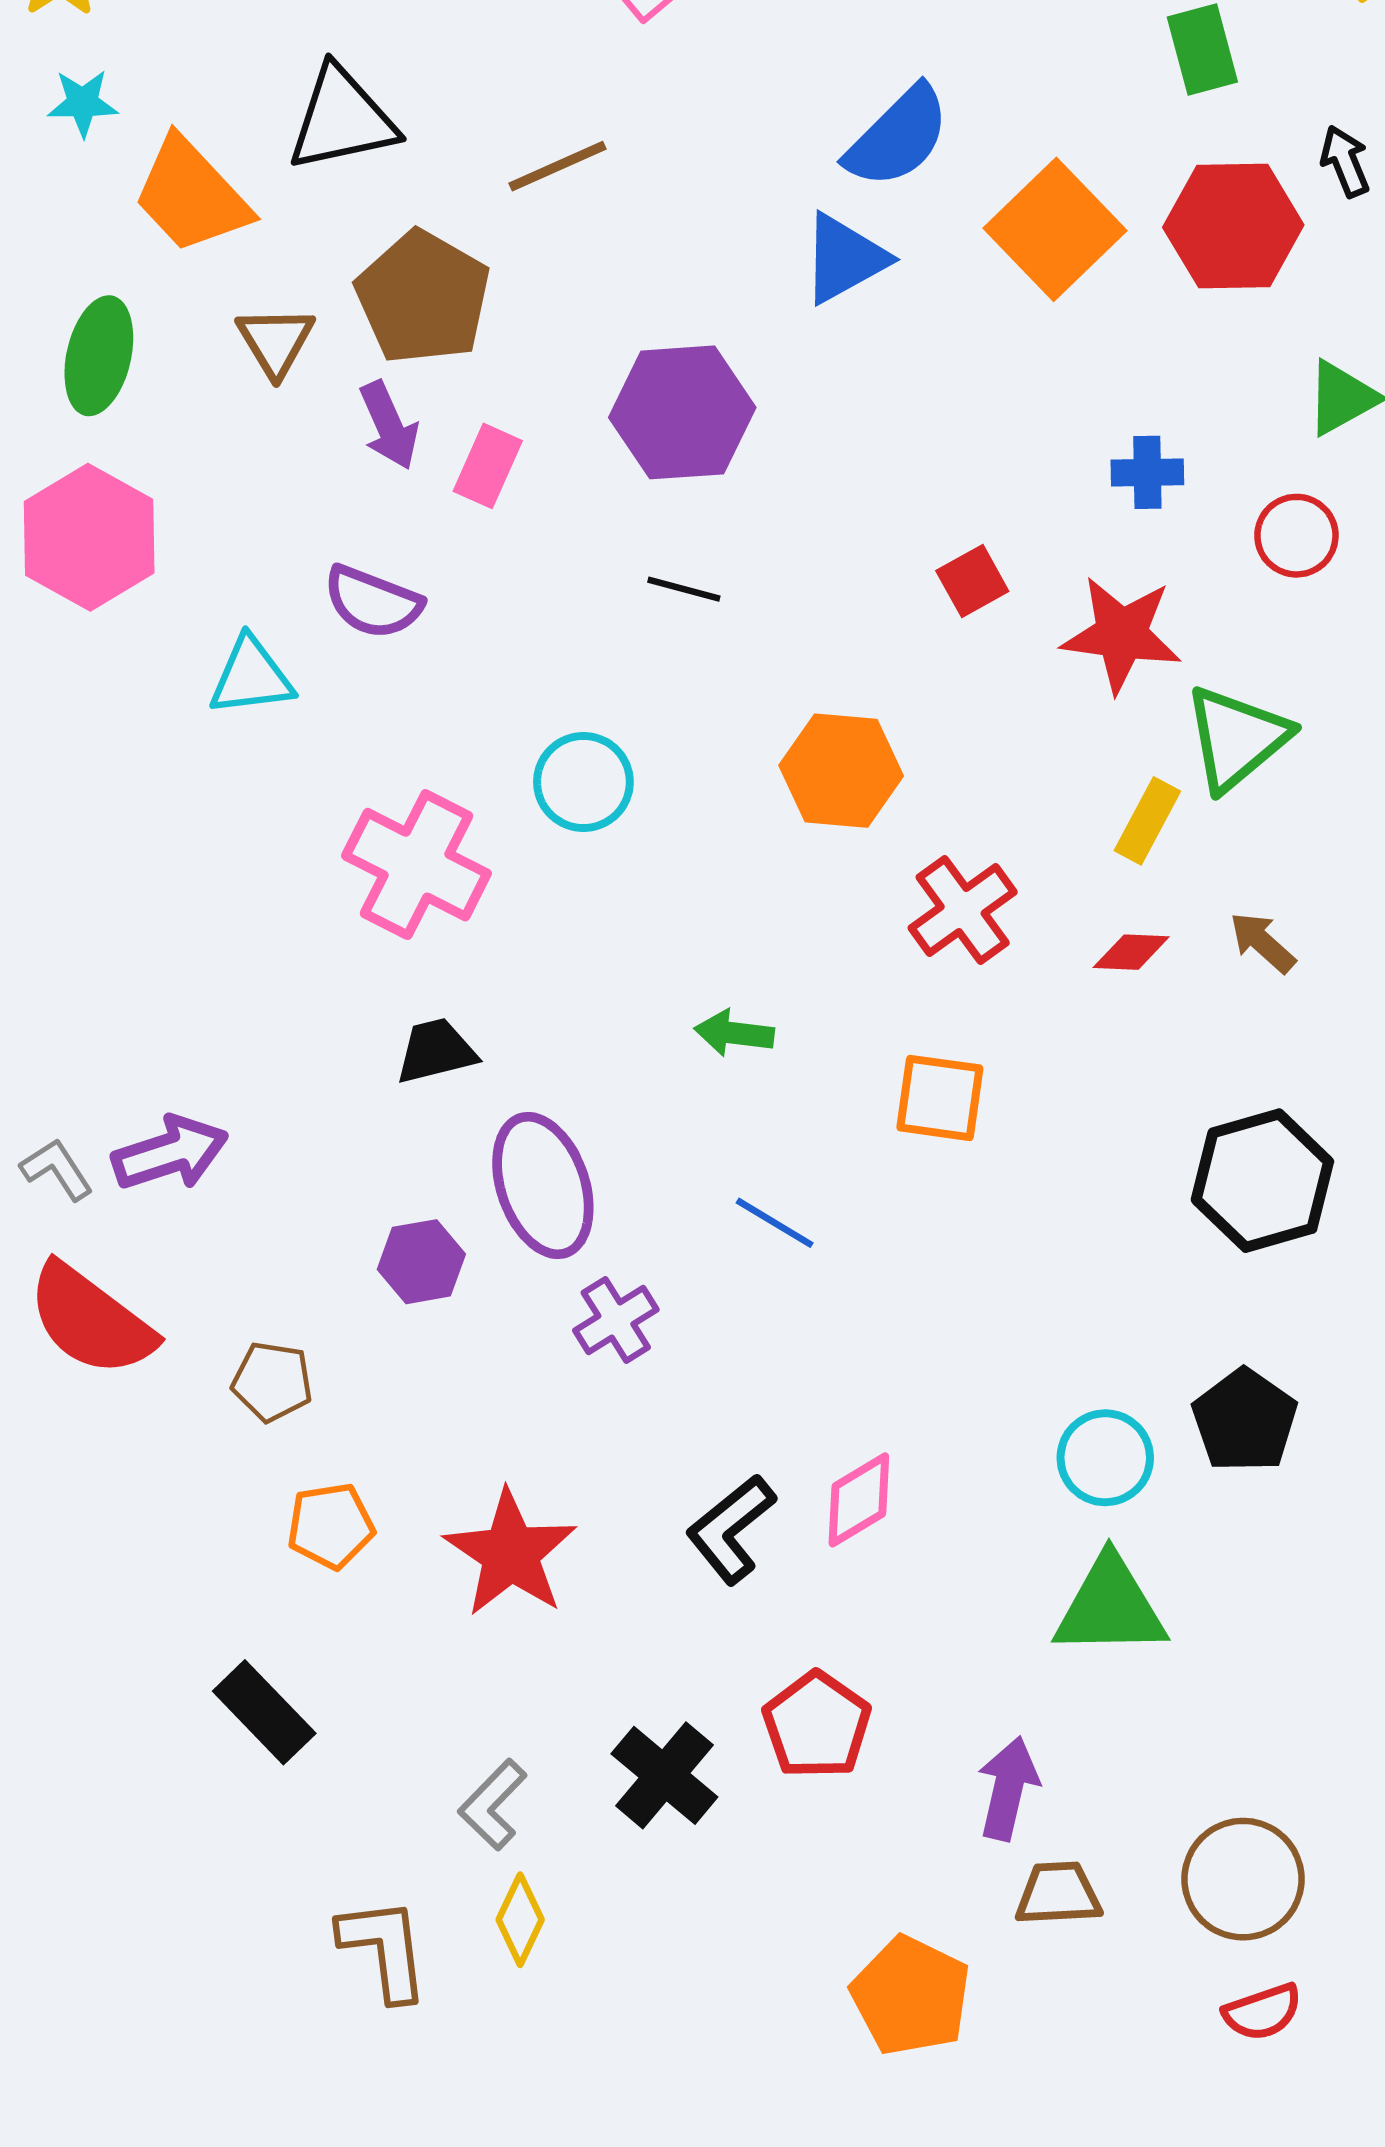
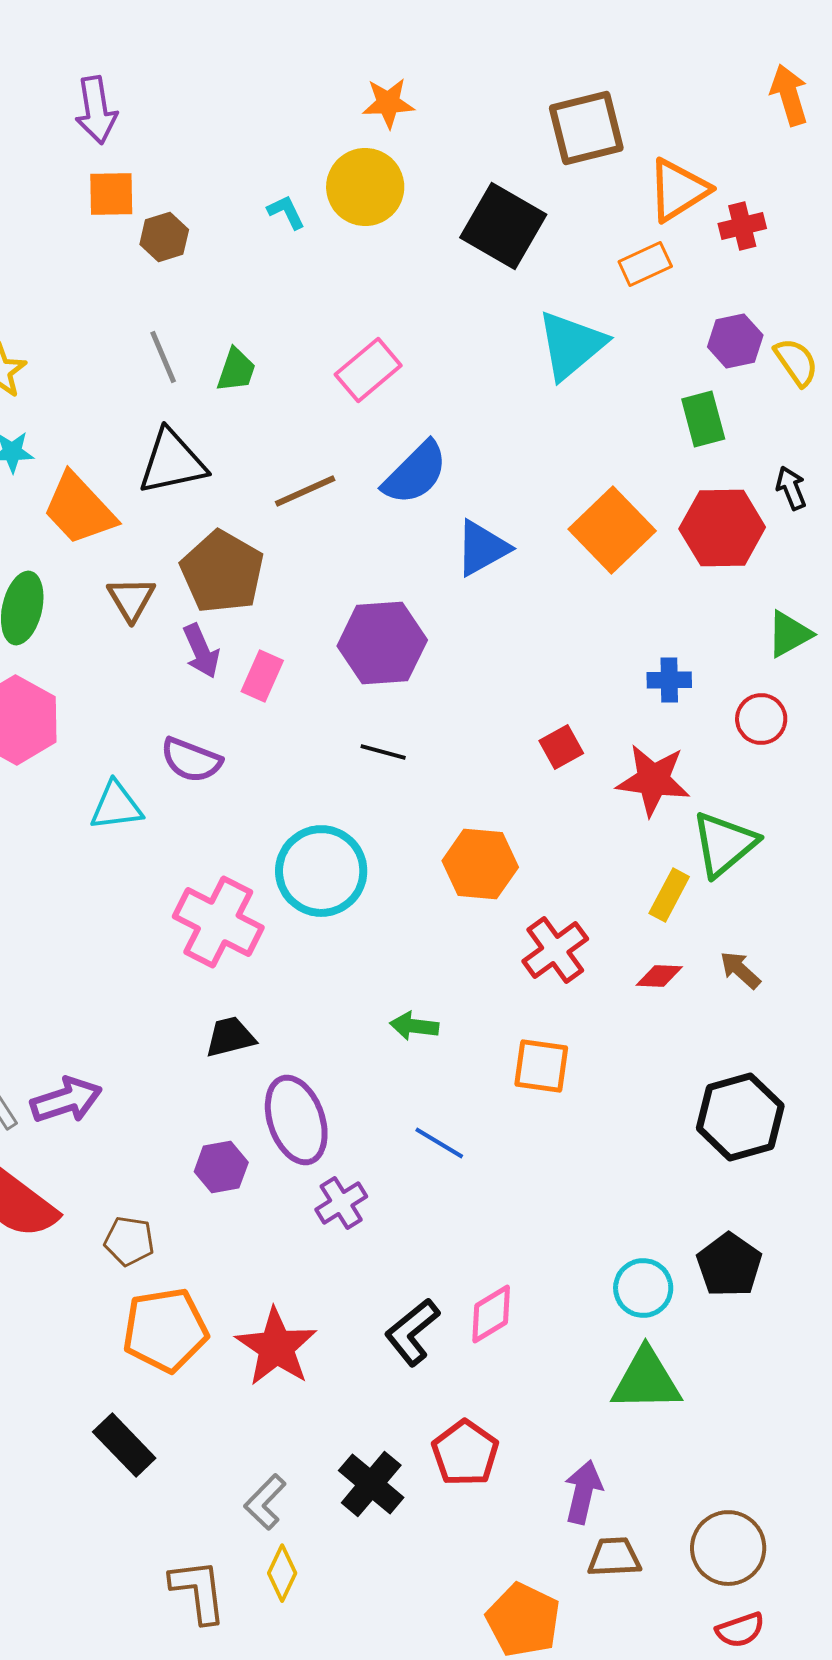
blue semicircle: (898, 137) -> (415, 473), moved
cyan circle: (583, 782) -> (321, 871), size x1.5
orange pentagon: (331, 1526) -> (165, 1330), size x1.6

